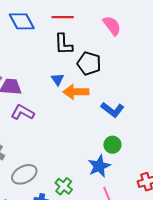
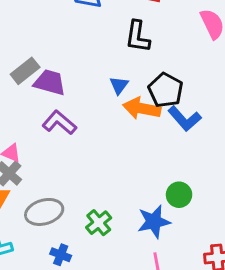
black pentagon: (89, 63) -> (166, 90), moved
blue L-shape: (112, 110) -> (184, 119), moved
green cross: (64, 186) -> (99, 223), moved

